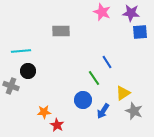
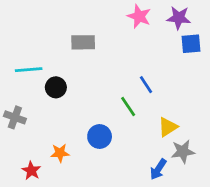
black circle: (28, 71) -> (56, 87), moved
blue circle: (83, 100) -> (100, 137), moved
blue arrow: (103, 111) -> (158, 169), moved
gray star: (134, 111) -> (183, 152), turned -30
red star: (57, 125) -> (31, 171), moved

